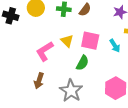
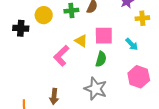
cyan arrow: (115, 46) -> (132, 44), moved
brown arrow: (39, 81) -> (54, 96), moved

